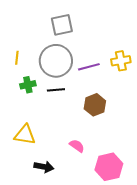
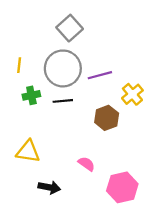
gray square: (62, 25) -> (70, 28), turned -30
yellow cross: (121, 61) -> (132, 94), moved, turned -30

